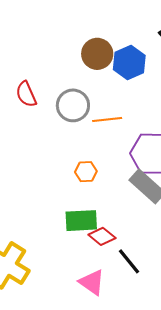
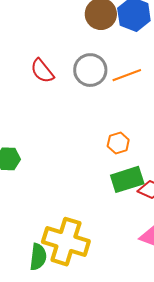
orange hexagon: (86, 172) -> (118, 143), moved

